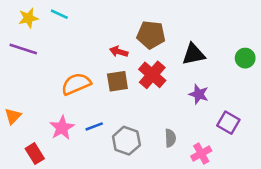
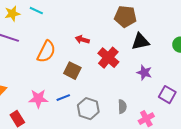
brown pentagon: (151, 35) -> (125, 17), moved
brown square: (117, 81) -> (72, 71), moved, turned 36
orange semicircle: (76, 84) -> (46, 52), moved, turned 140
pink star: (62, 128) -> (38, 99), turned 30

